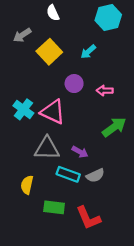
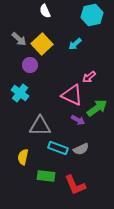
gray arrow: (22, 35) -> (19, 39), moved, turned -105
purple circle: (74, 84) -> (30, 65), moved
pink arrow: (105, 91) -> (89, 77), turned -40
pink triangle: (53, 112) -> (72, 95), moved
purple arrow: (80, 152) -> (78, 120), moved

